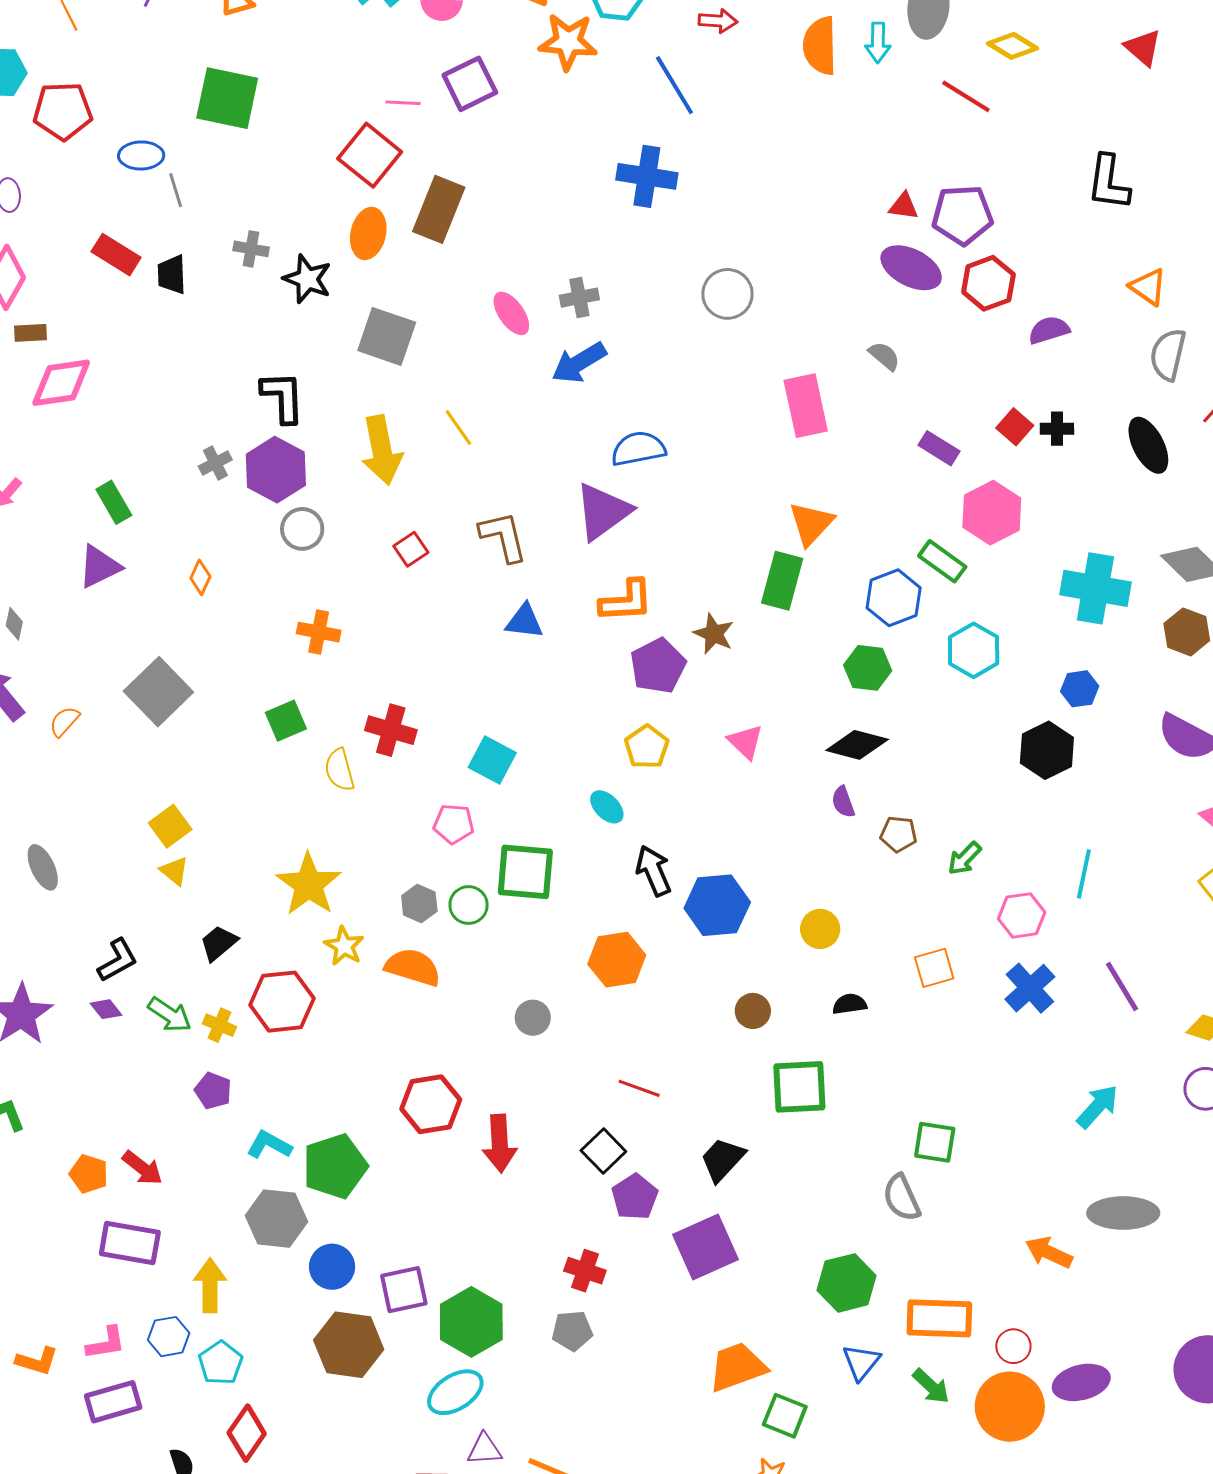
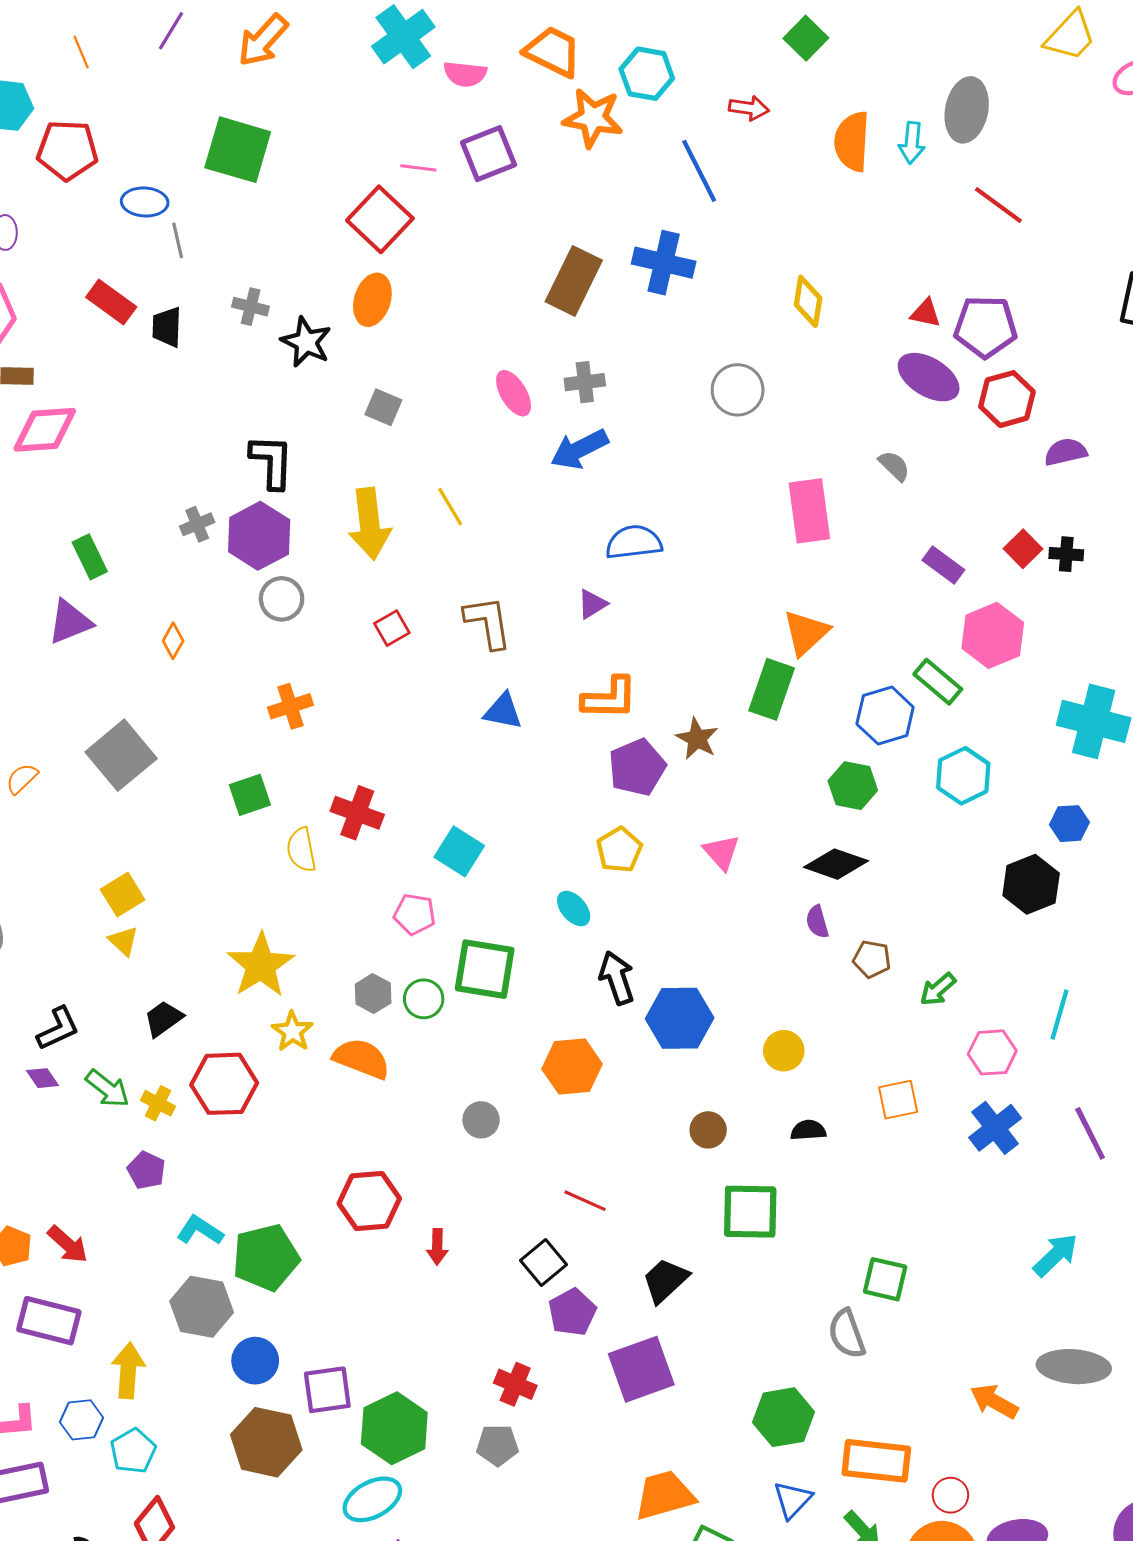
yellow diamond: (1012, 46) -> (808, 301), moved, turned 63
brown rectangle: (439, 209) -> (574, 281), moved
gray square: (387, 336) -> (383, 407), size x0.6
purple triangle: (603, 511) -> (592, 604), size x0.5
orange cross: (319, 632) -> (290, 706), turned -33
red arrow: (500, 1143) -> (437, 1247), size x0.6

